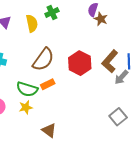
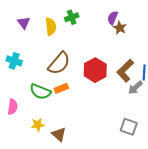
yellow star: (26, 107) -> (38, 125), moved
gray square: (118, 117) -> (129, 127), turned -36

